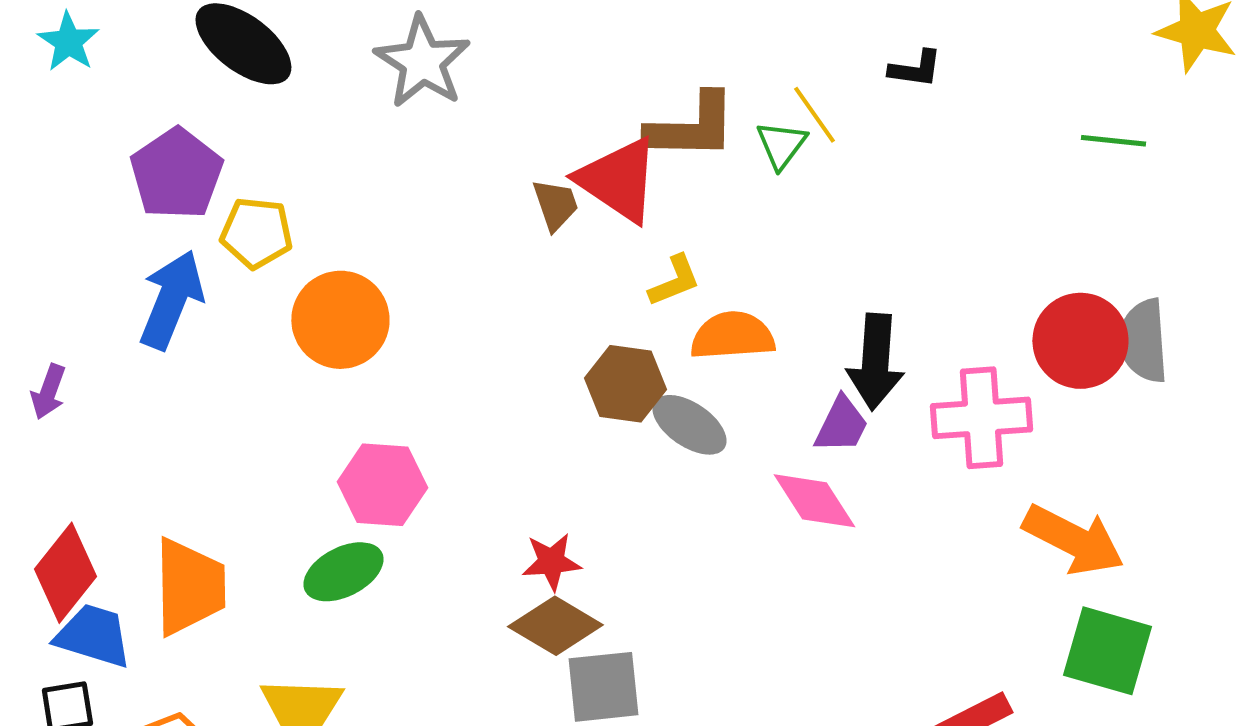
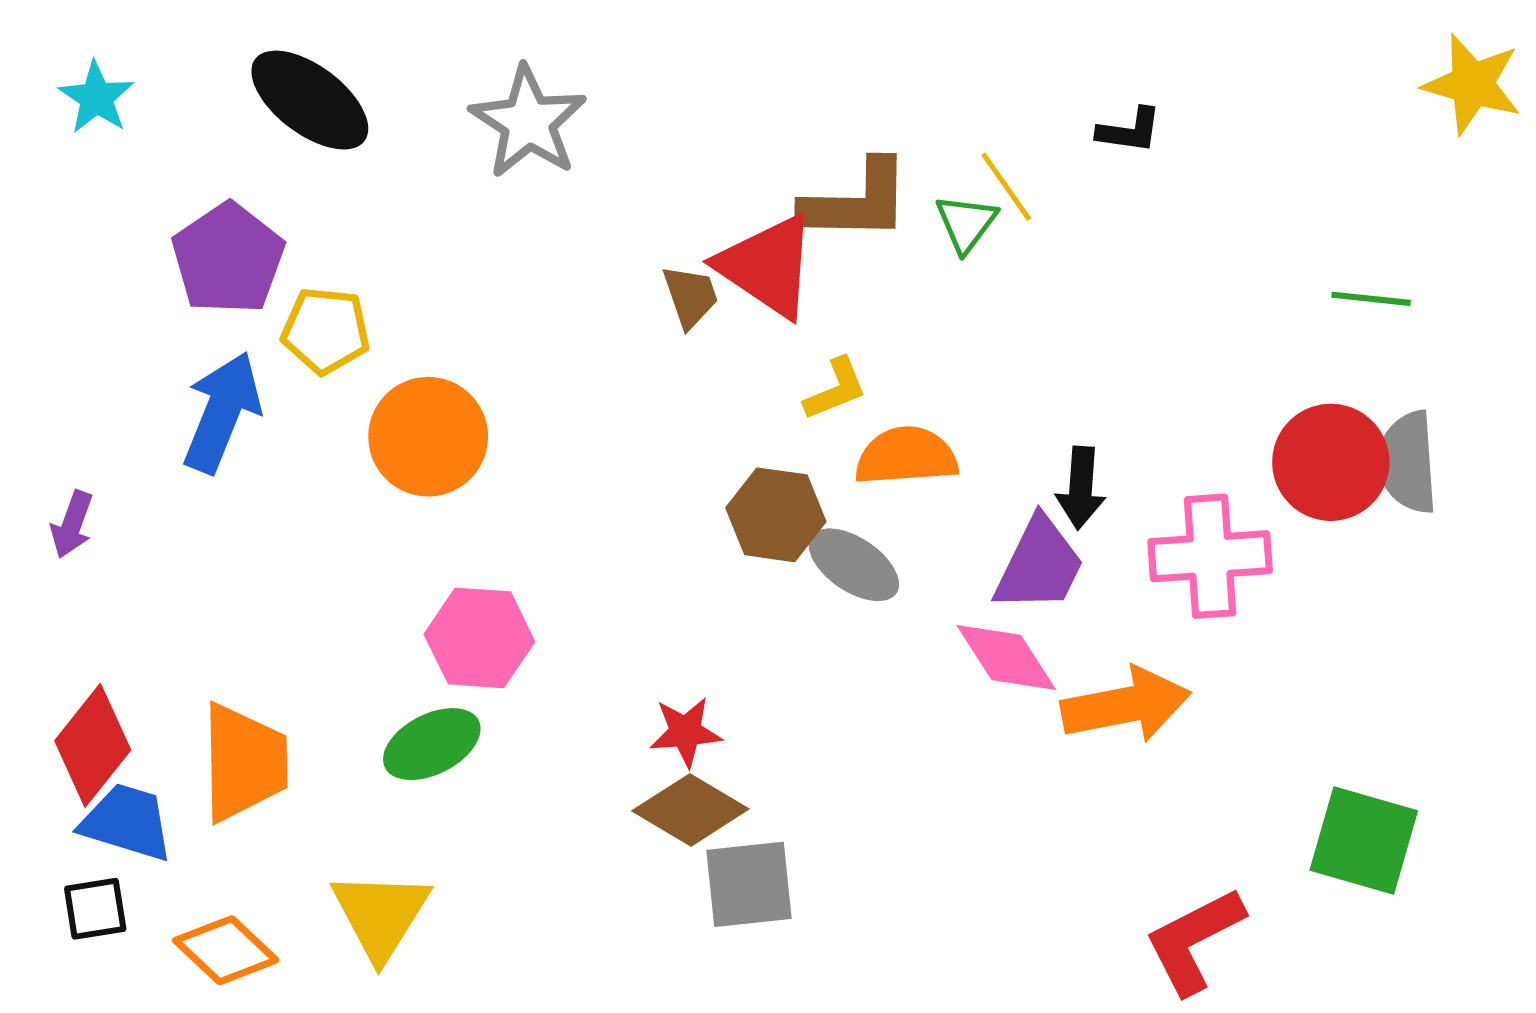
green line: (1113, 141) -> (1371, 299), moved
black arrow: (875, 362) -> (1081, 488), size x0.7
purple trapezoid: (841, 425) -> (1039, 565), size x1.4
orange arrow: (1073, 540) -> (1126, 705), moved, turned -38

